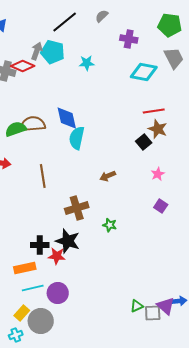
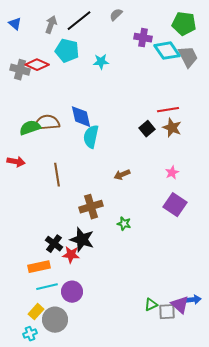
gray arrow: (37, 51) -> (51, 25), moved
cyan diamond: (144, 72) -> (167, 51), moved, turned 44
black square: (144, 142) -> (147, 129), moved
purple square: (161, 206) -> (175, 205), size x1.6
black cross: (40, 245) -> (54, 244), turned 36

